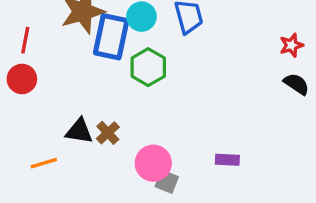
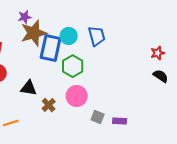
black triangle: (79, 131) -> (29, 88), moved
pink circle: (153, 163) -> (77, 96), moved
gray square: (167, 182) -> (98, 117), moved

